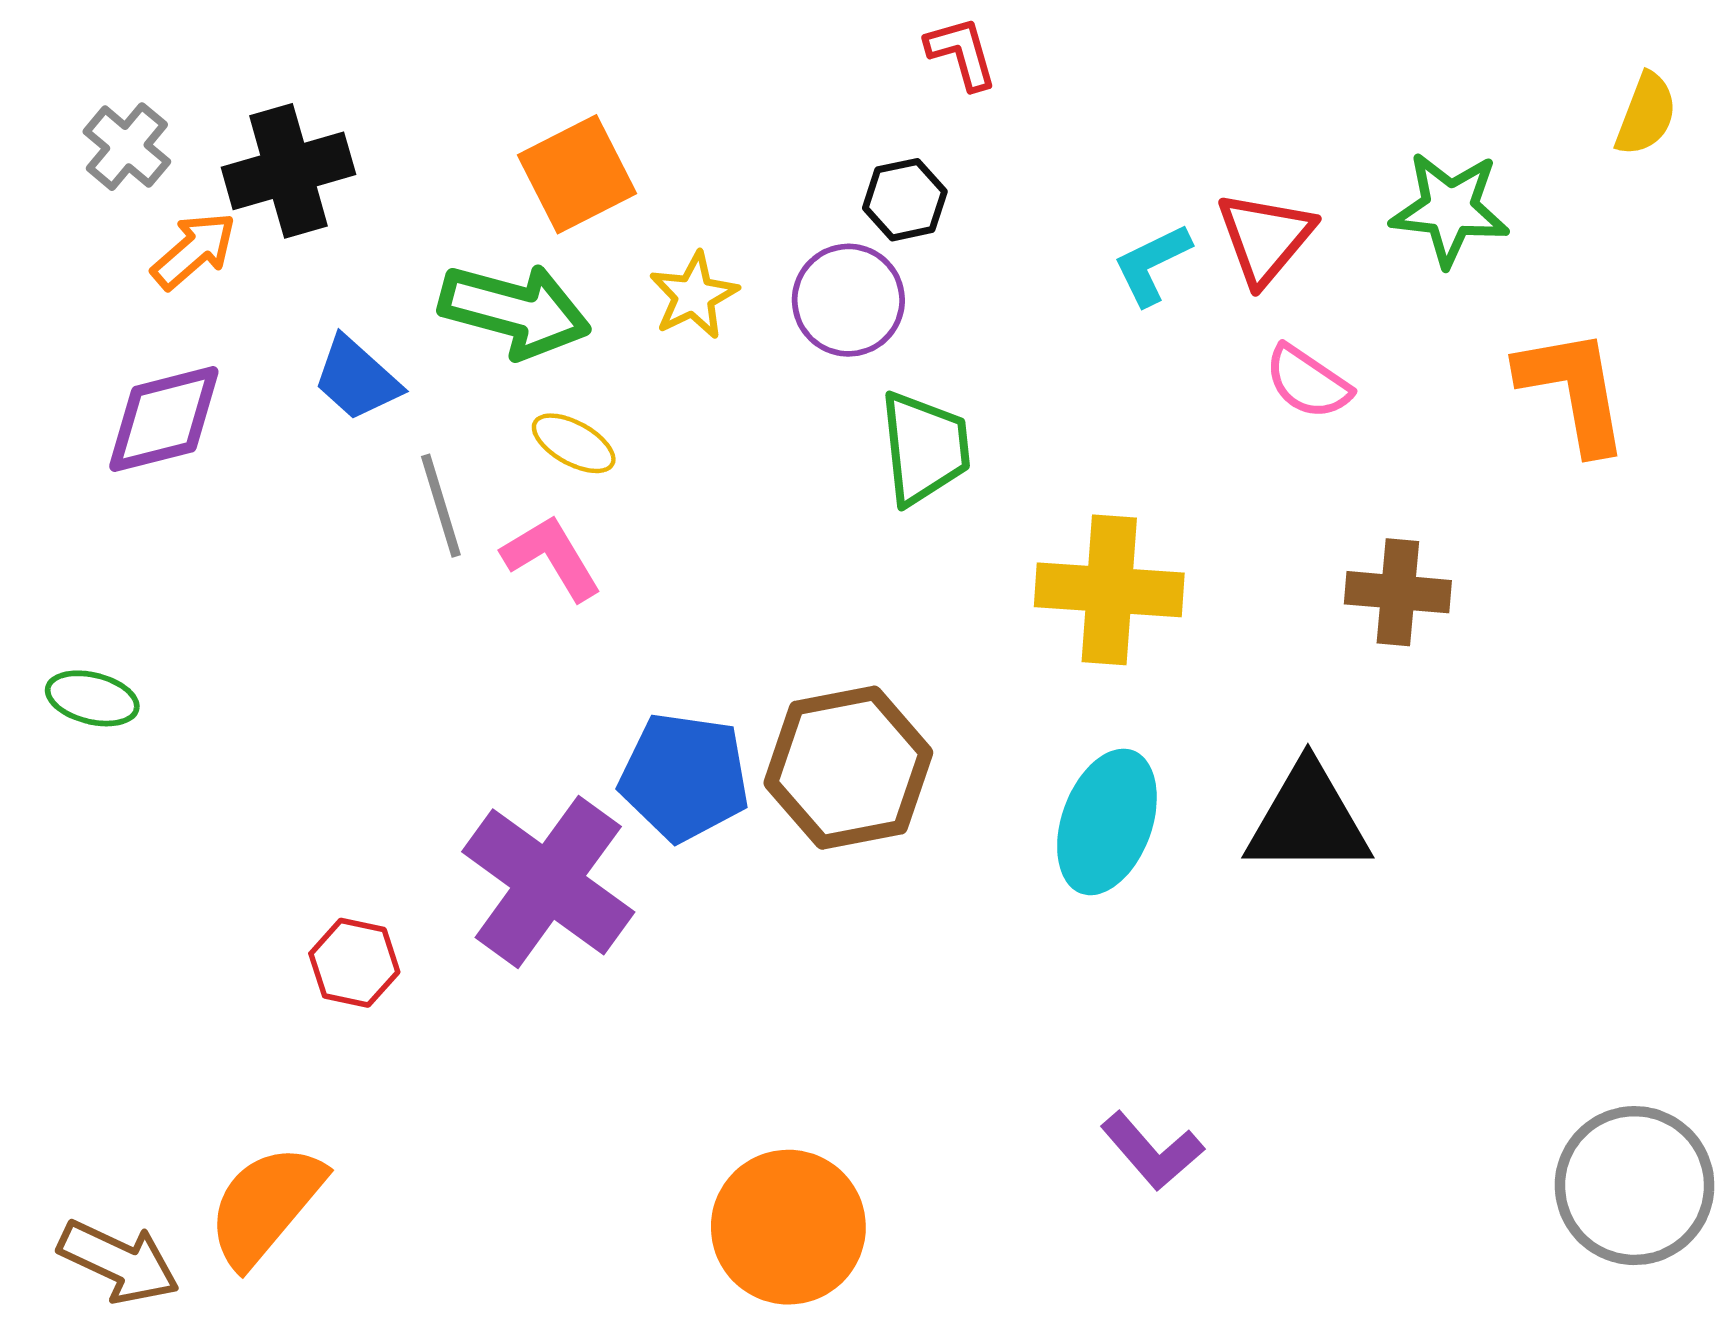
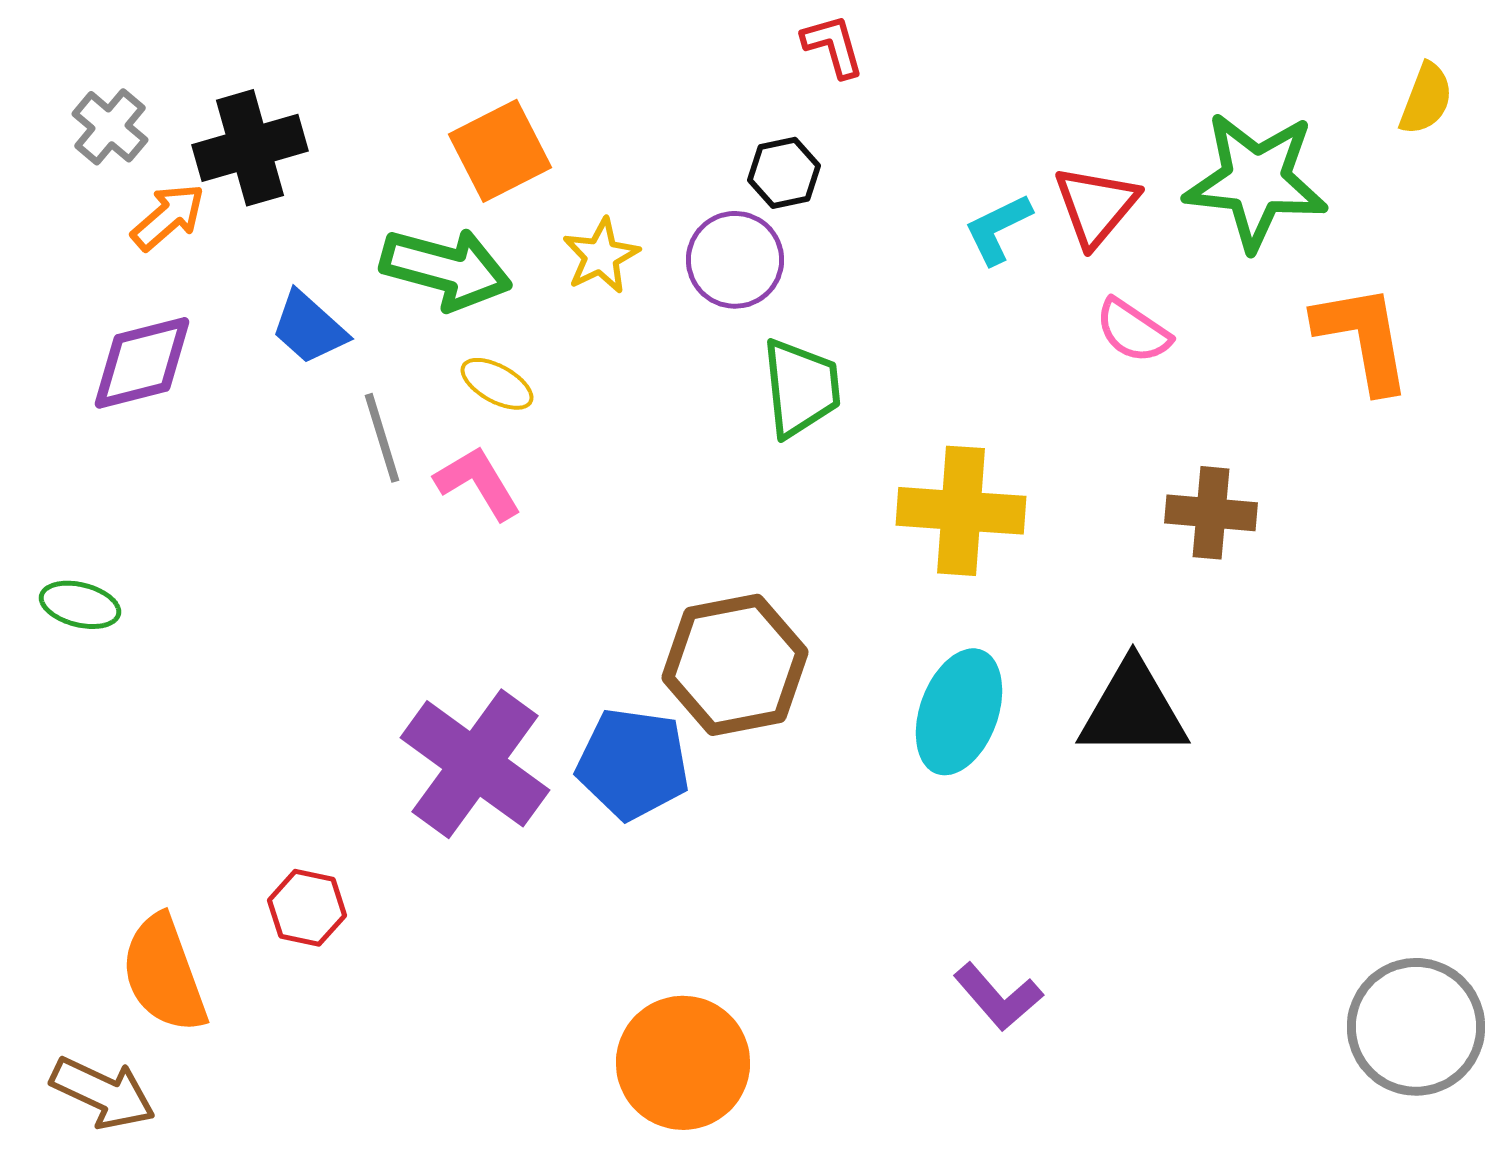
green star: (1450, 209) -> (1256, 181), size x1.4
blue pentagon: (684, 777) -> (633, 764), moved
red hexagon: (354, 963) -> (307, 908), moved
orange semicircle: (265, 1205) -> (164, 974), moved, turned -60

